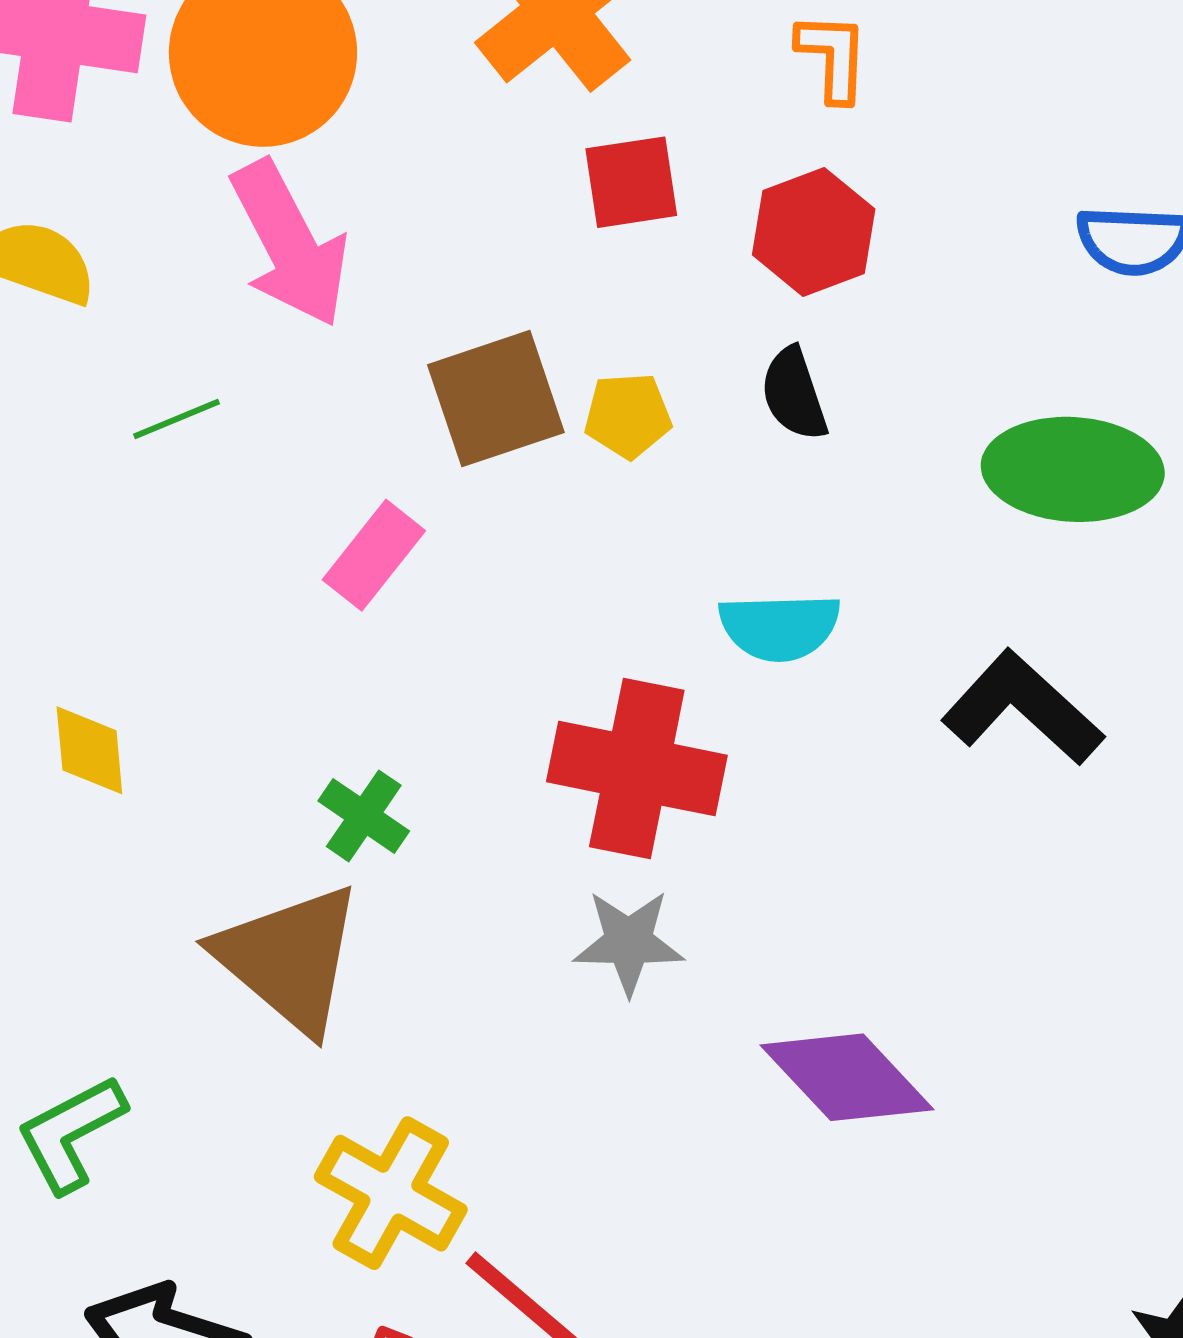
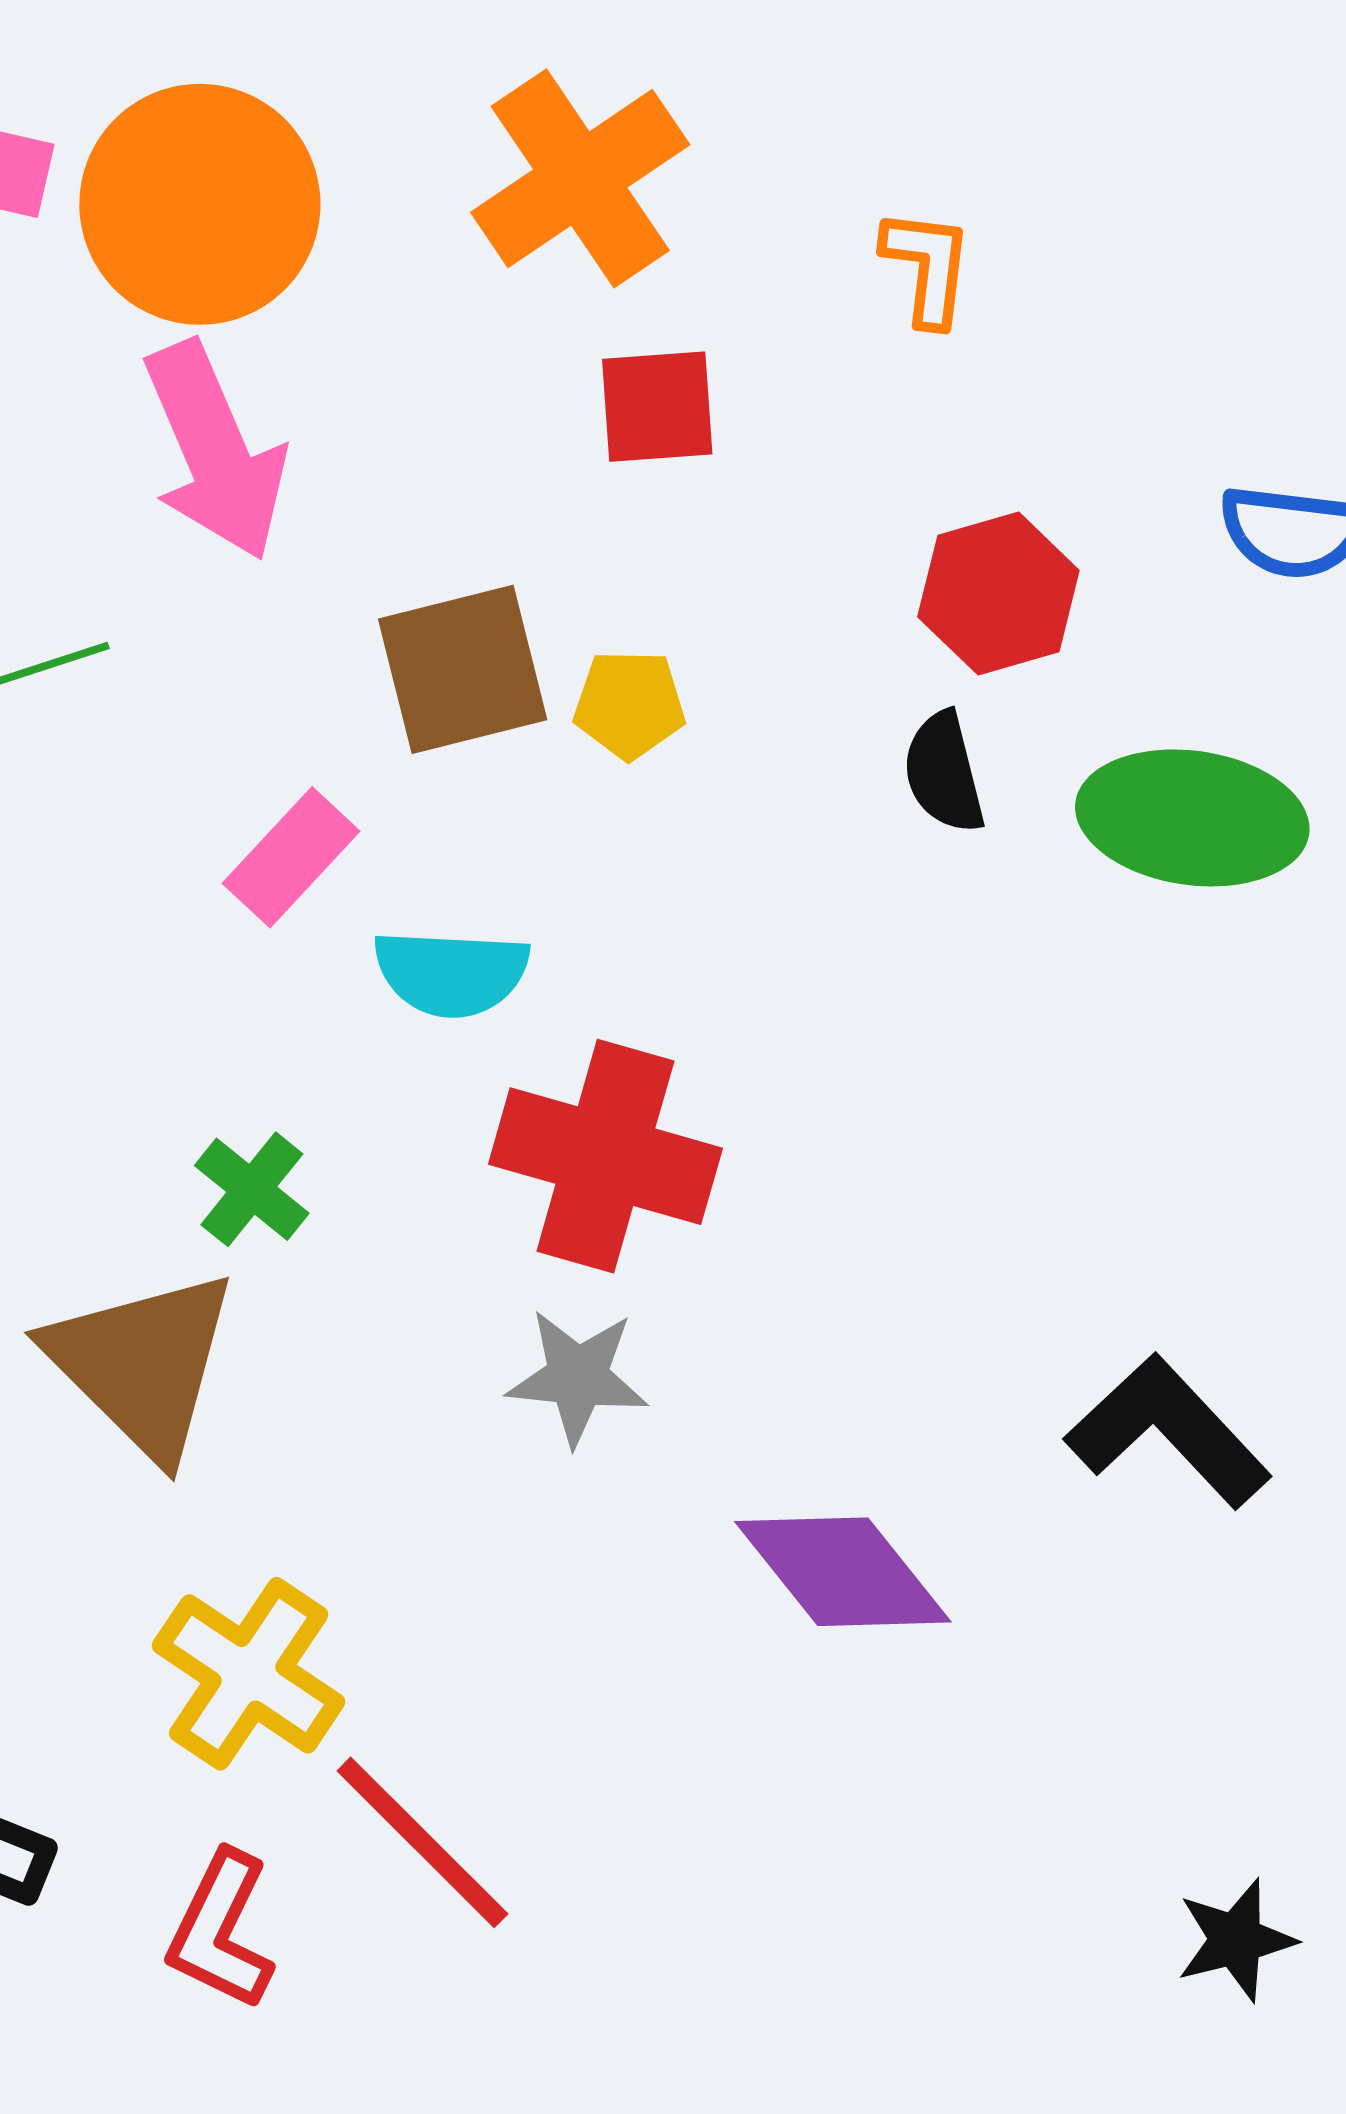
red hexagon: (814, 232) -> (998, 594), moved
black semicircle: (794, 394) -> (944, 773), moved
cyan semicircle: (780, 627) -> (451, 973), moved
black L-shape: (1022, 708) -> (1168, 1431), moved

